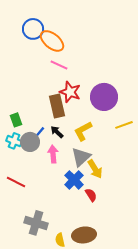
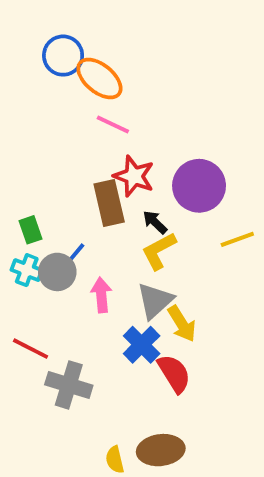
black arrow: (57, 132) -> (155, 222), moved
red semicircle: (91, 195) -> (174, 373), size x1.5
gray cross: (36, 223) -> (69, 385), moved

